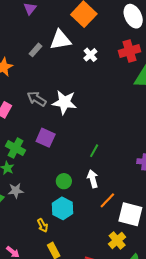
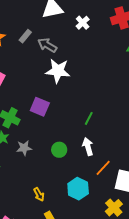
gray rectangle: (35, 50) -> (25, 36), moved
gray arrow: (37, 99) -> (47, 45), moved
gray star: (16, 191) -> (24, 148), moved
cyan hexagon: (62, 208) -> (78, 189), moved

